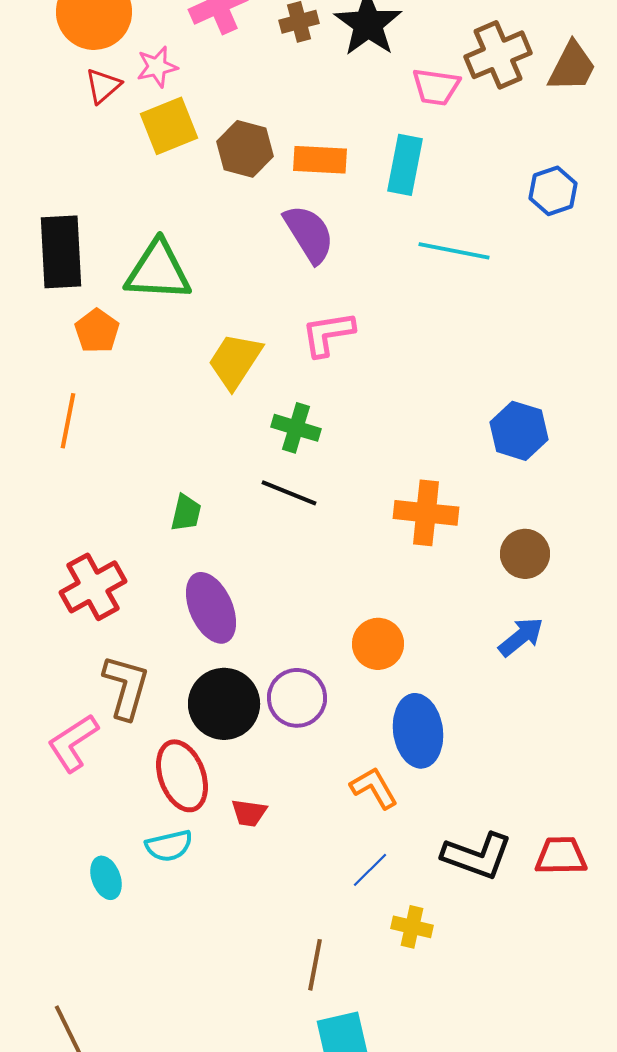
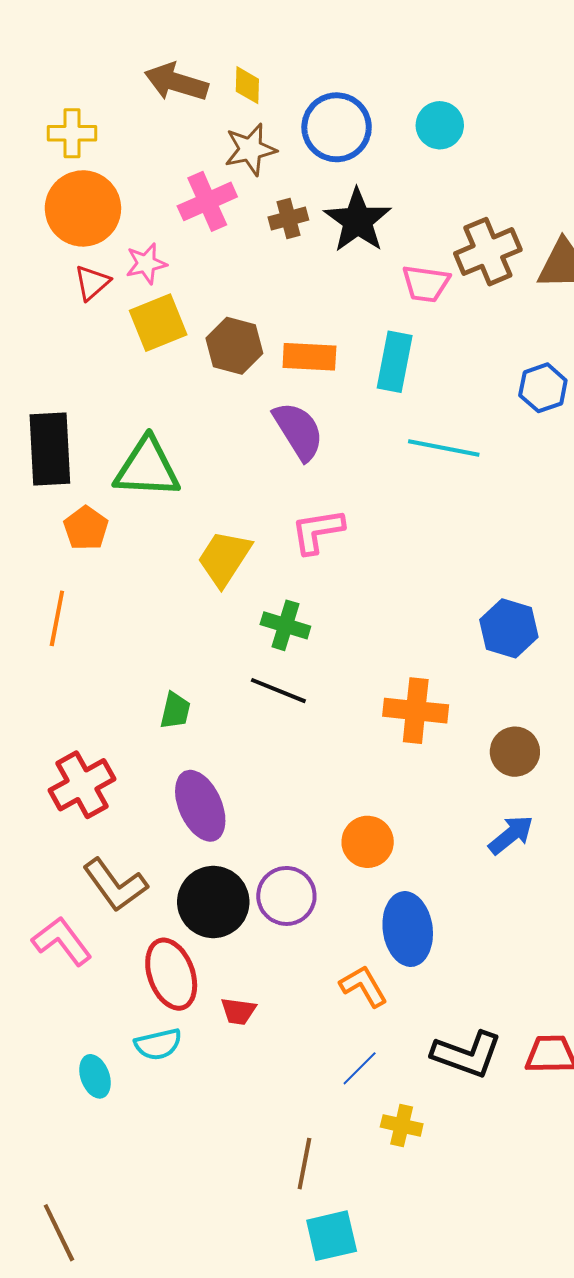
brown L-shape: (126, 687) -> (115, 885), turned 128
pink L-shape: (73, 743) -> (62, 941), turned 86

